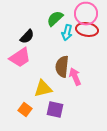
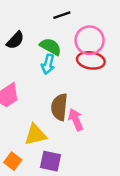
green semicircle: (55, 19) -> (51, 47), turned 72
cyan arrow: (67, 33) -> (48, 64), moved
black semicircle: (27, 37) -> (15, 40), moved

